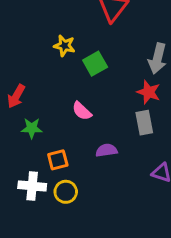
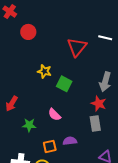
green square: (95, 64) -> (64, 84), turned -35
green star: (32, 128) -> (29, 125), moved
orange square: (58, 160) -> (50, 146), moved

